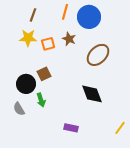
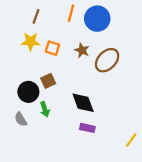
brown star: (69, 39) -> (82, 50), moved
orange square: (48, 44) -> (52, 48), turned 32
black diamond: (92, 94) -> (83, 103), moved
purple rectangle: (71, 128) -> (87, 128), moved

